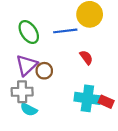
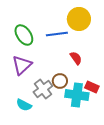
brown circle: (44, 71) -> (60, 81), moved
gray cross: (22, 92) -> (43, 89), moved, turned -36
red rectangle: (106, 102) -> (92, 87), moved

